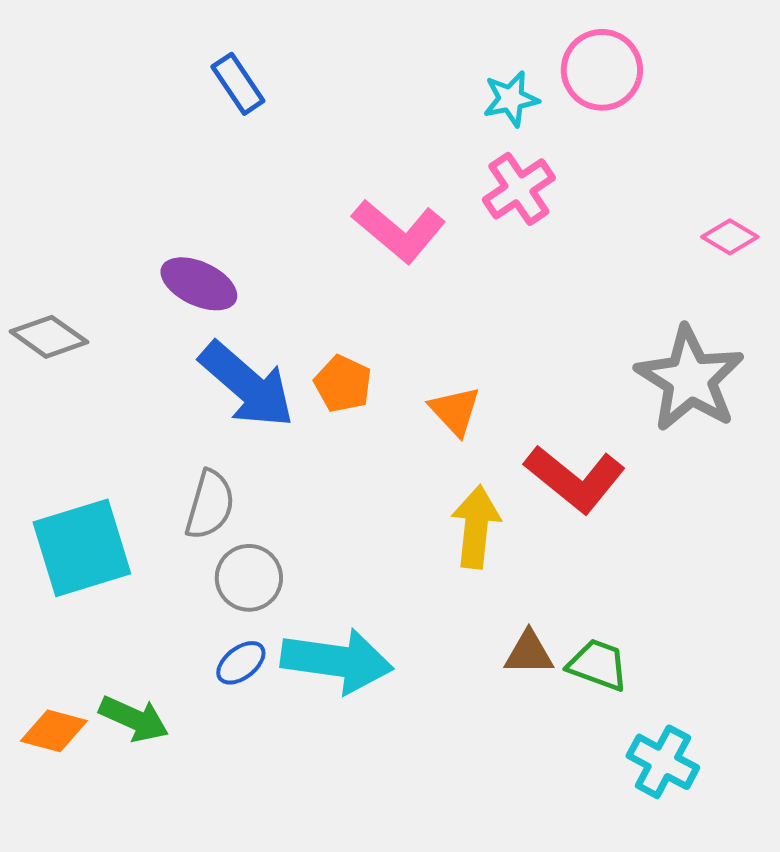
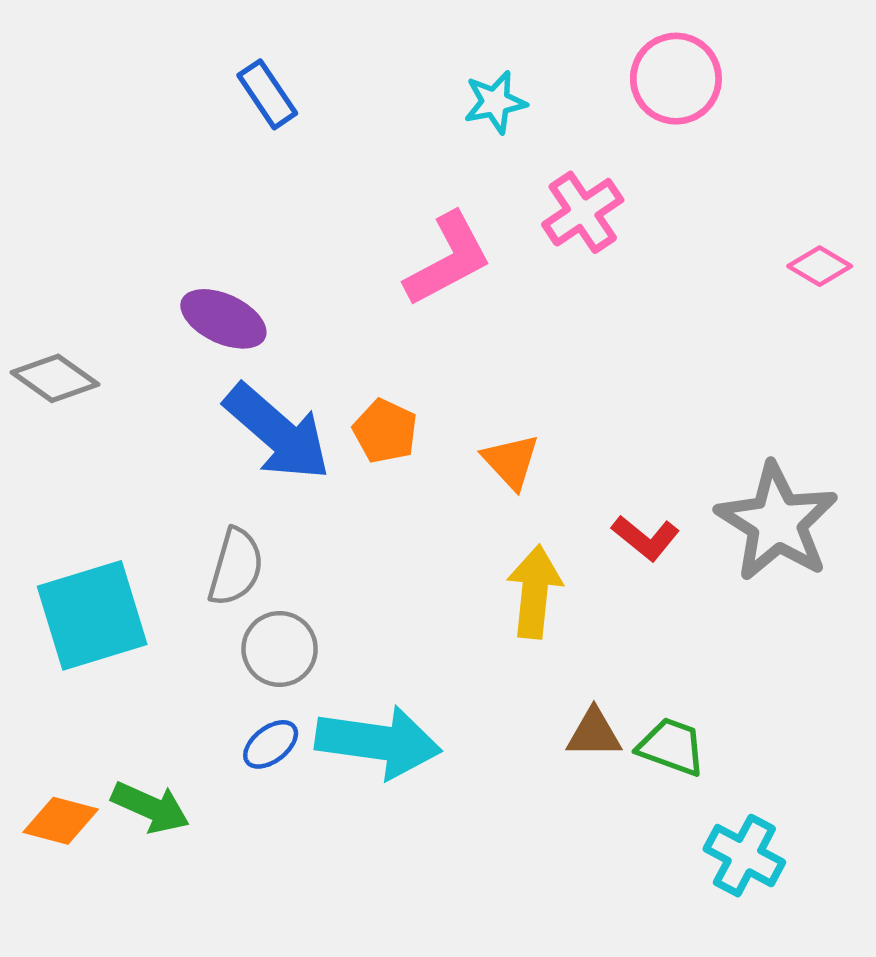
cyan star: (511, 99) -> (495, 102), moved
pink L-shape: (399, 231) -> (448, 259), turned -68
gray star: (690, 379) -> (777, 522), moved
red L-shape: (575, 479) -> (646, 538), size x0.6

